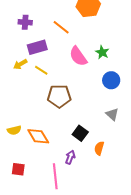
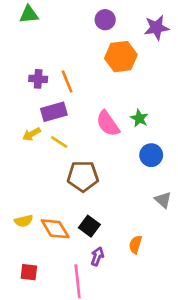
orange line: (61, 27) -> (67, 82), moved, turned 30
gray triangle: (112, 114) -> (163, 200), moved
black square: (80, 133) -> (89, 226), moved

